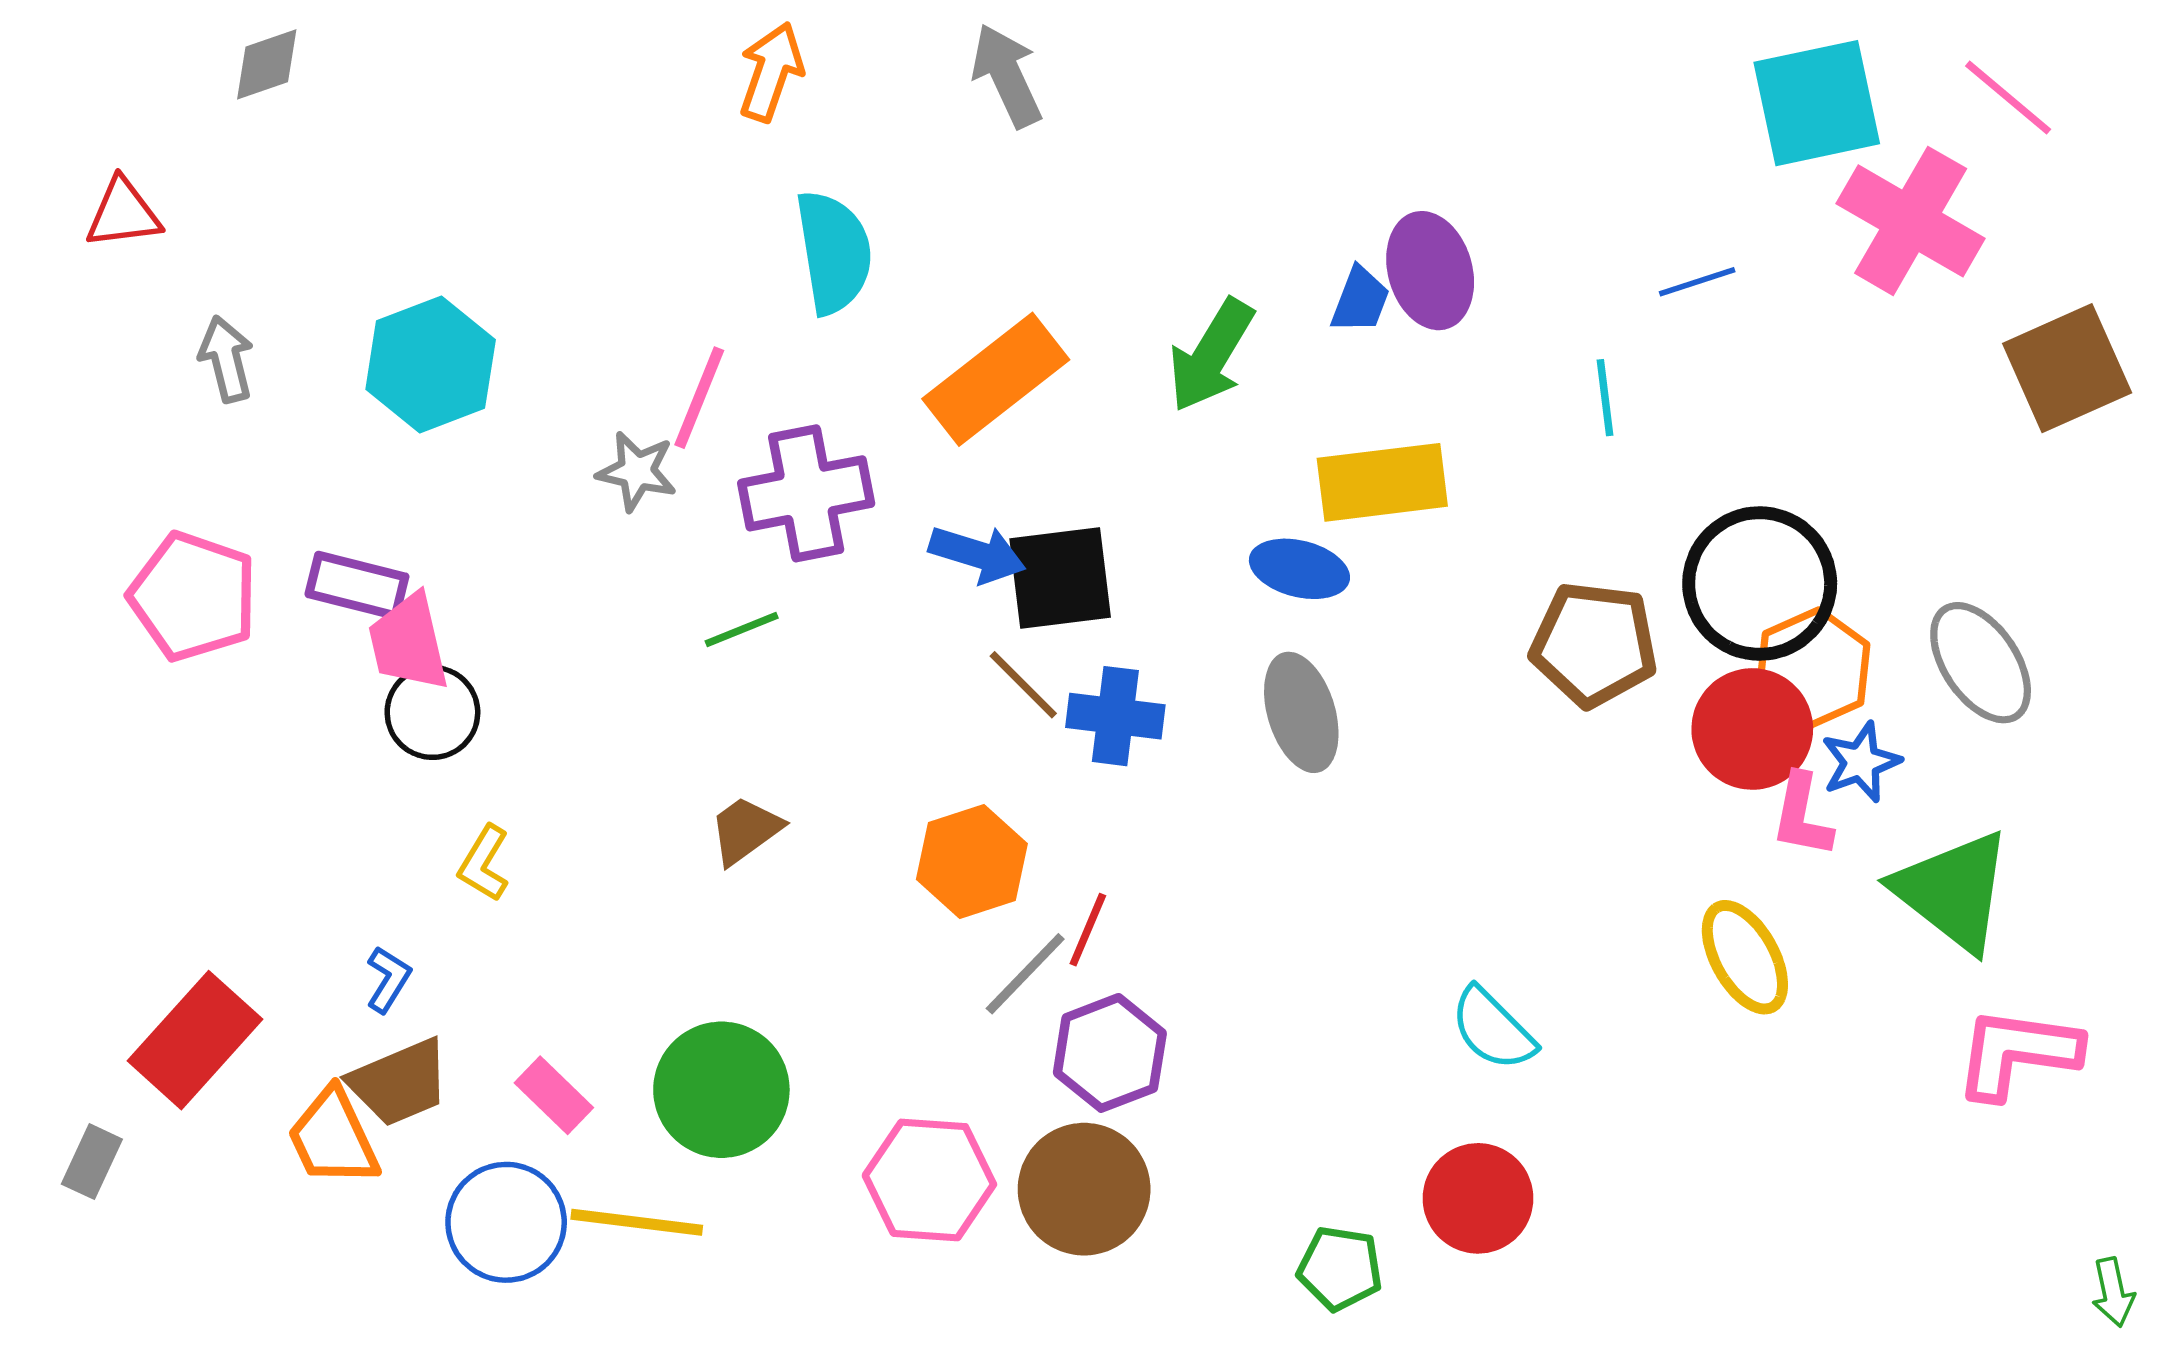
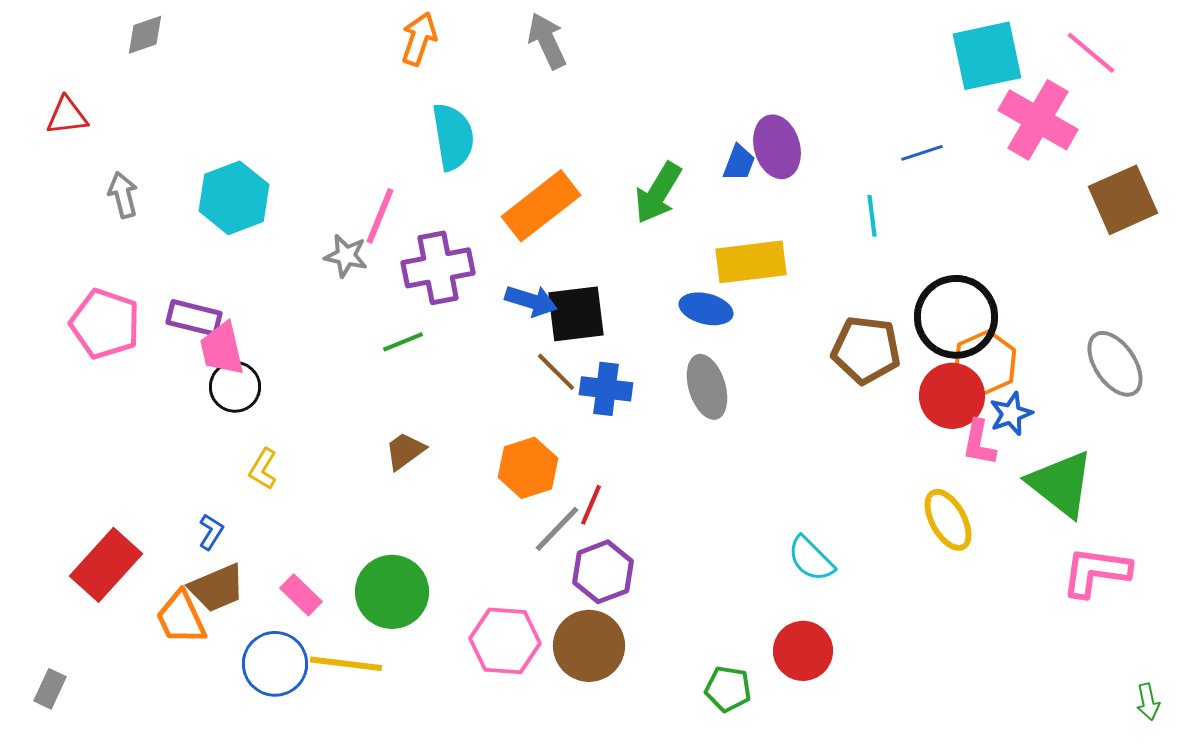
gray ellipse: (1981, 663) -> (1115, 364), moved
gray rectangle: (92, 1162) -> (50, 689), moved

